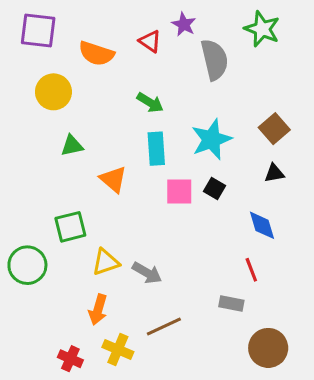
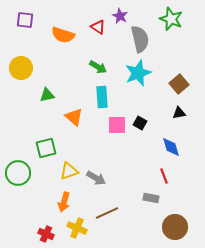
purple square: (38, 31) -> (25, 20), size x0.7
yellow circle: (53, 92) -> (21, 68), moved
cyan star: (211, 139) -> (138, 73), moved

